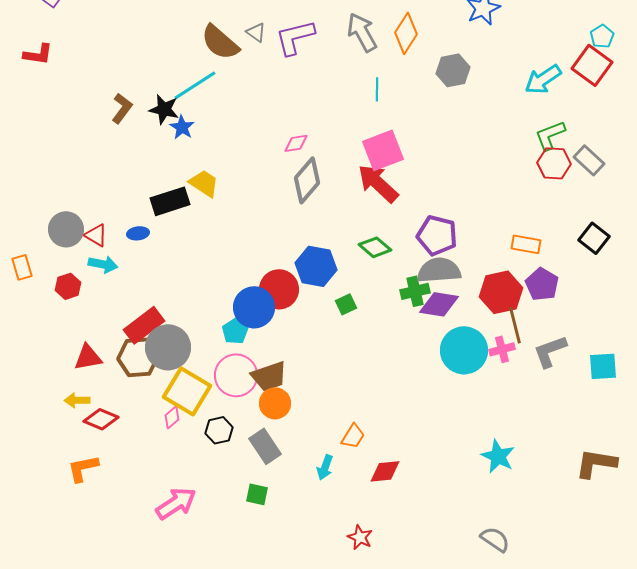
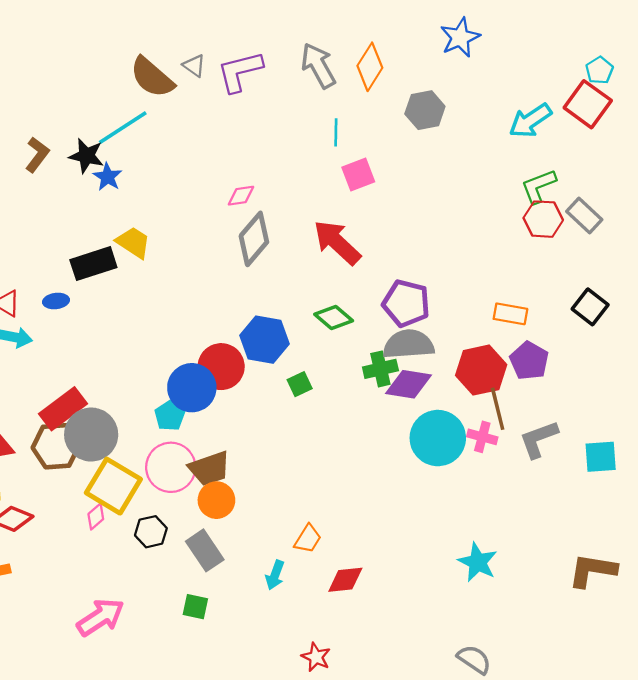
pink square: (383, 150) -> (358, 175), moved, size x0.7
pink cross: (502, 349) -> (482, 437), turned 30

